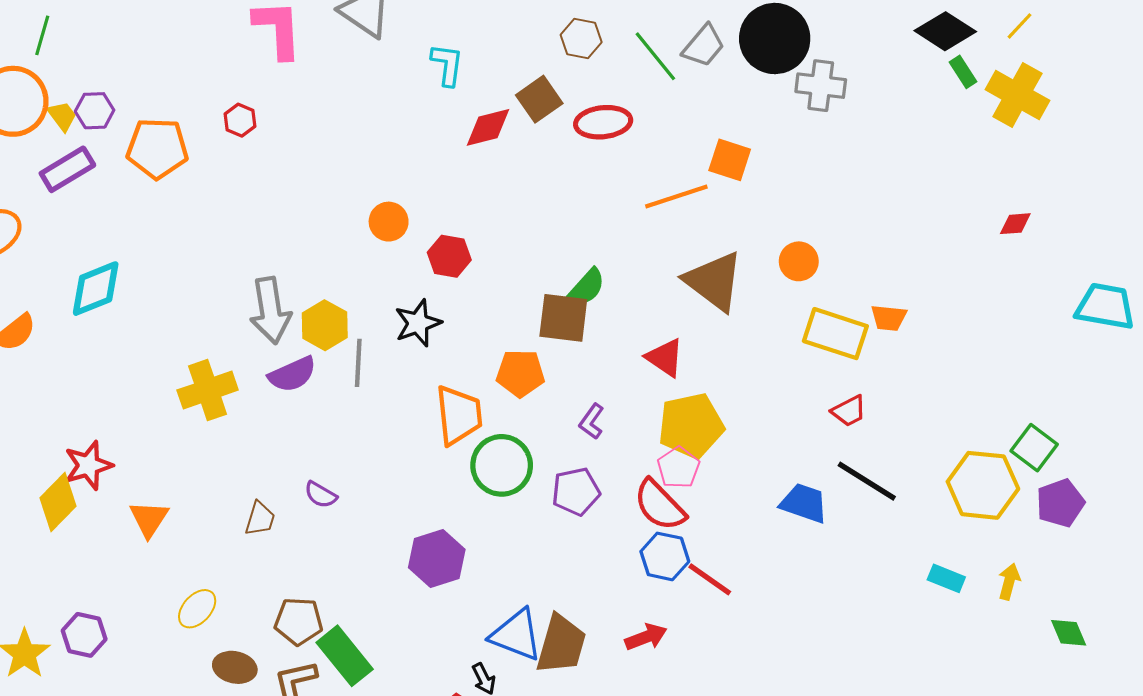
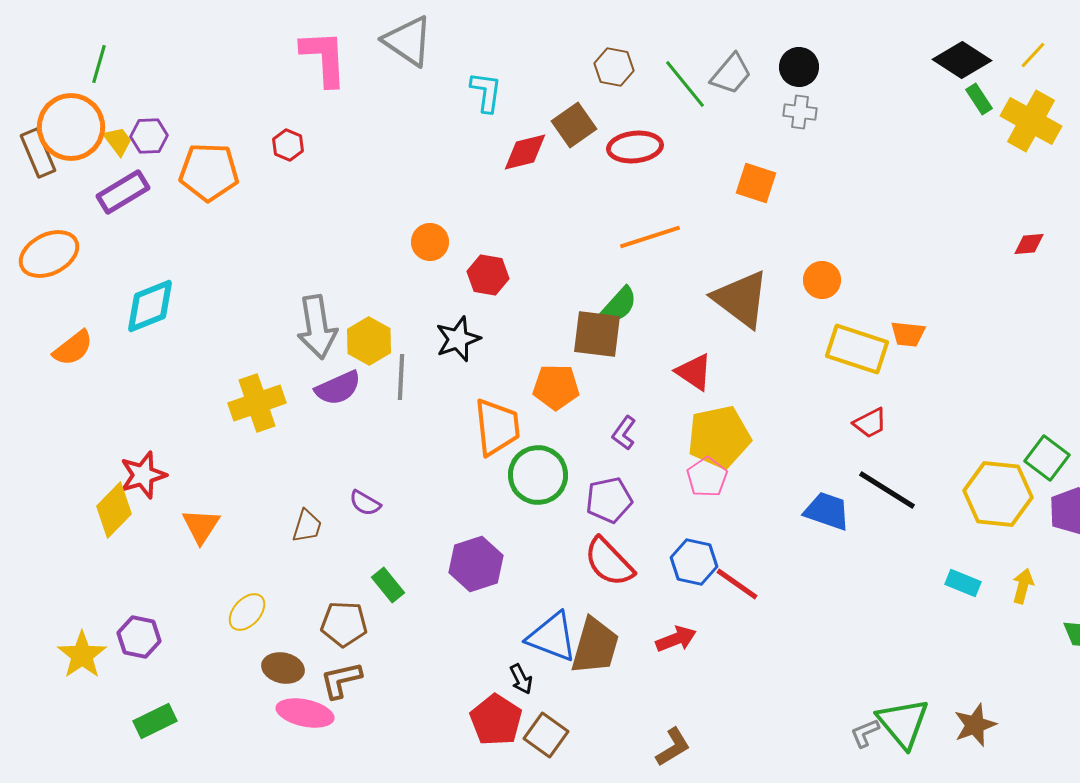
black circle: (775, 39) -> (799, 67), size x0.6
gray cross: (821, 86) -> (800, 112), moved, size x0.7
orange line: (676, 196) -> (650, 237), moved
red semicircle: (660, 505) -> (609, 562), moved
green rectangle: (345, 656) -> (388, 585), moved, size x0.6

